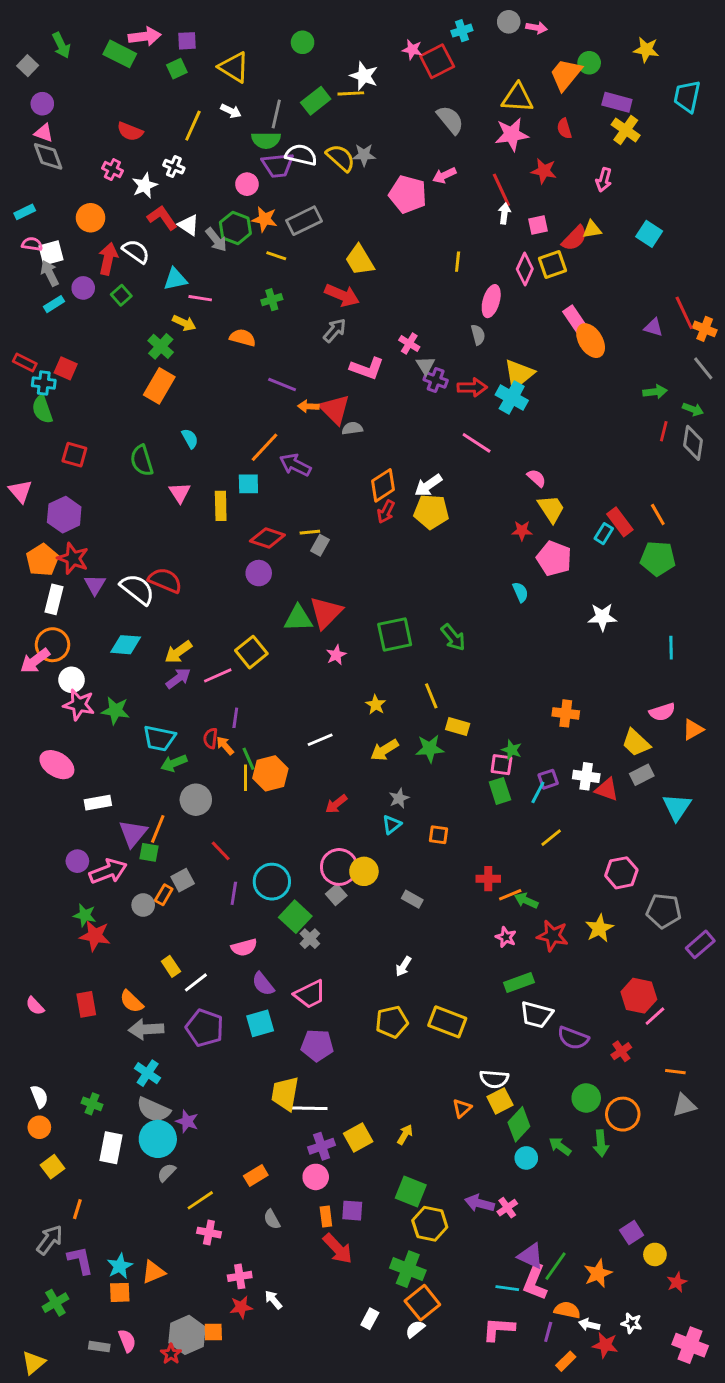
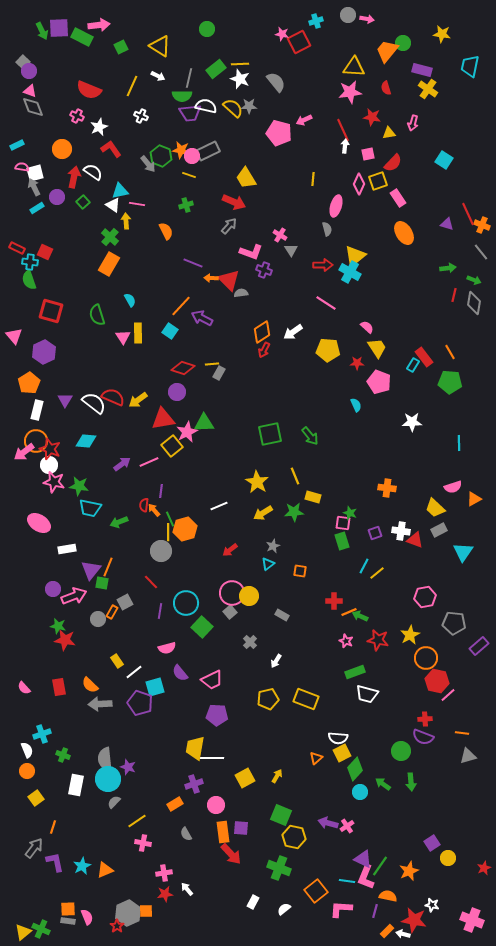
purple square: (187, 41) -> (59, 28), moved, size x1.5
gray square: (28, 66) -> (23, 62), moved
white star: (364, 76) -> (240, 79), moved
gray semicircle: (450, 120) -> (276, 82), moved
red semicircle: (130, 131) -> (89, 90), size x1.4
white cross: (174, 167) -> (141, 116), moved
pink circle: (247, 184) -> (192, 156), moved
white triangle: (188, 225) -> (113, 205), moved
yellow triangle: (592, 229) -> (389, 133), moved
pink rectangle: (575, 319) -> (398, 198), moved
yellow arrow: (184, 323) -> (126, 221), turned -119
orange semicircle: (243, 338) -> (166, 231), turned 48
purple cross: (436, 380) -> (264, 270), moved
red square: (74, 455) -> (51, 311), size x1.4
cyan square: (248, 484) -> (170, 331), turned 35
yellow rectangle: (221, 506) -> (138, 333), moved
yellow pentagon: (431, 512) -> (328, 350), moved
red star: (73, 558) -> (50, 449), moved
red triangle: (326, 613) -> (163, 419), moved, turned 35
yellow arrow: (178, 652) -> (138, 400), moved
pink star: (336, 655) -> (187, 432), moved, size x1.5
yellow star: (376, 705) -> (257, 482), size x1.6
cyan trapezoid: (159, 738) -> (90, 508), moved
cyan line: (538, 792) -> (364, 566), moved
gray circle: (196, 800) -> (161, 551), moved
gray cross: (310, 939) -> (250, 642), moved
cyan square: (260, 1023) -> (155, 687), moved
purple semicircle: (573, 1038) -> (423, 737), moved
red cross: (621, 1051) -> (425, 719), turned 32
cyan cross: (148, 1073) -> (42, 734), moved, turned 36
gray semicircle: (153, 1110) -> (105, 759), turned 60
orange circle: (623, 1114) -> (426, 658), moved
purple cross: (322, 1146) -> (194, 784), moved
orange rectangle: (326, 1216) -> (223, 832), size x1.5
red star: (677, 1282) -> (484, 868), moved
orange square: (120, 1292) -> (68, 909), moved
green cross: (55, 1303) -> (41, 929), moved, turned -36
orange square: (422, 1303) -> (316, 891), moved
white arrow: (589, 1325) -> (403, 934), moved
red star: (605, 1345) -> (414, 920), size x1.4

